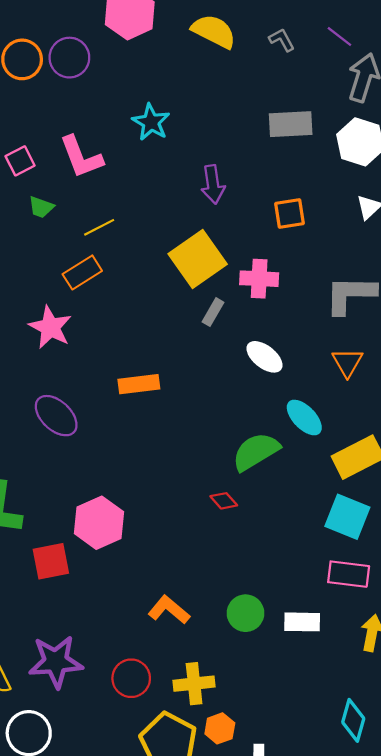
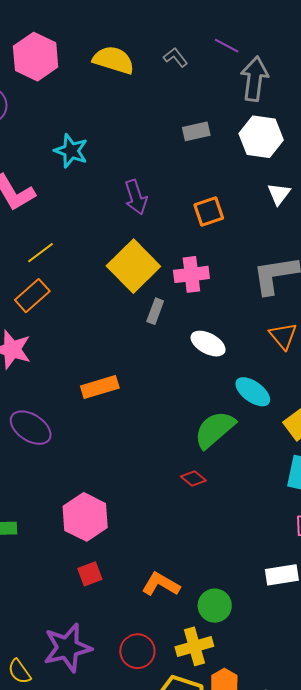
gray rectangle: (291, 124) -> (196, 131), size x0.7
red square: (51, 561) -> (90, 574), moved, size x0.7
green circle: (245, 613) -> (215, 606), moved

